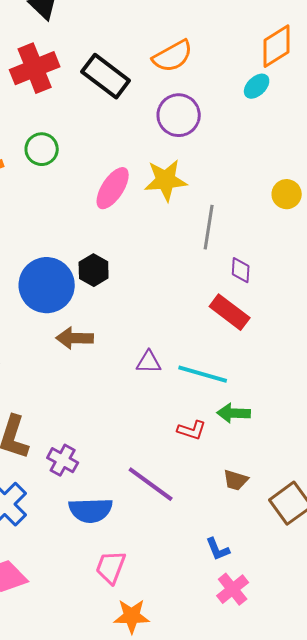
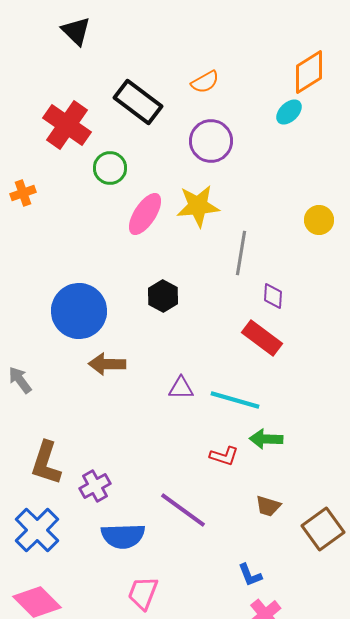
orange semicircle: (173, 56) -> (205, 82), size x0.7
red cross: (35, 68) -> (67, 125), moved, turned -33
green circle: (42, 149) -> (110, 168), moved
black hexagon: (94, 270) -> (163, 296), moved
purple cross: (63, 460) -> (95, 486), turned 32

